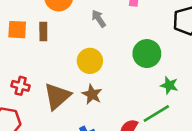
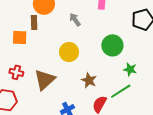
orange square: (17, 30) -> (20, 37), moved
brown rectangle: (43, 31) -> (34, 22), moved
brown star: (92, 94) -> (89, 80), moved

